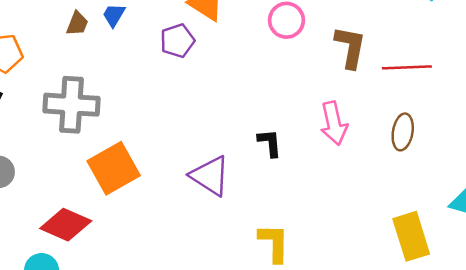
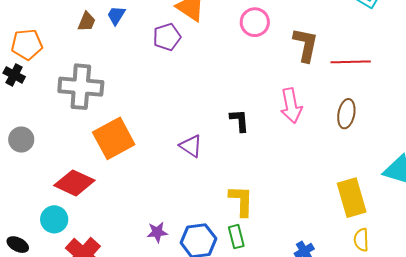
purple triangle: (210, 176) -> (191, 146), size x0.7

